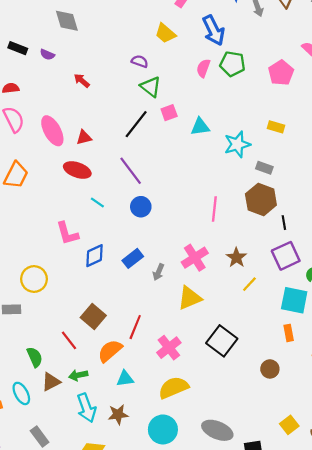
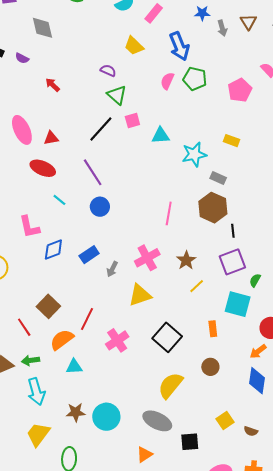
orange rectangle: (289, 333) -> (213, 329), moved
yellow semicircle: (173, 388) -> (170, 385), moved, turned -32
brown star: (118, 414) -> (76, 412), moved

